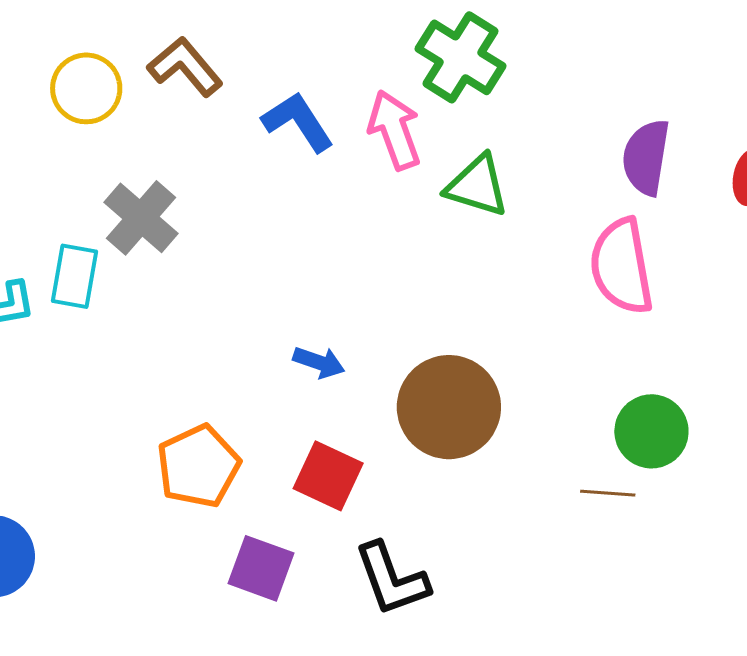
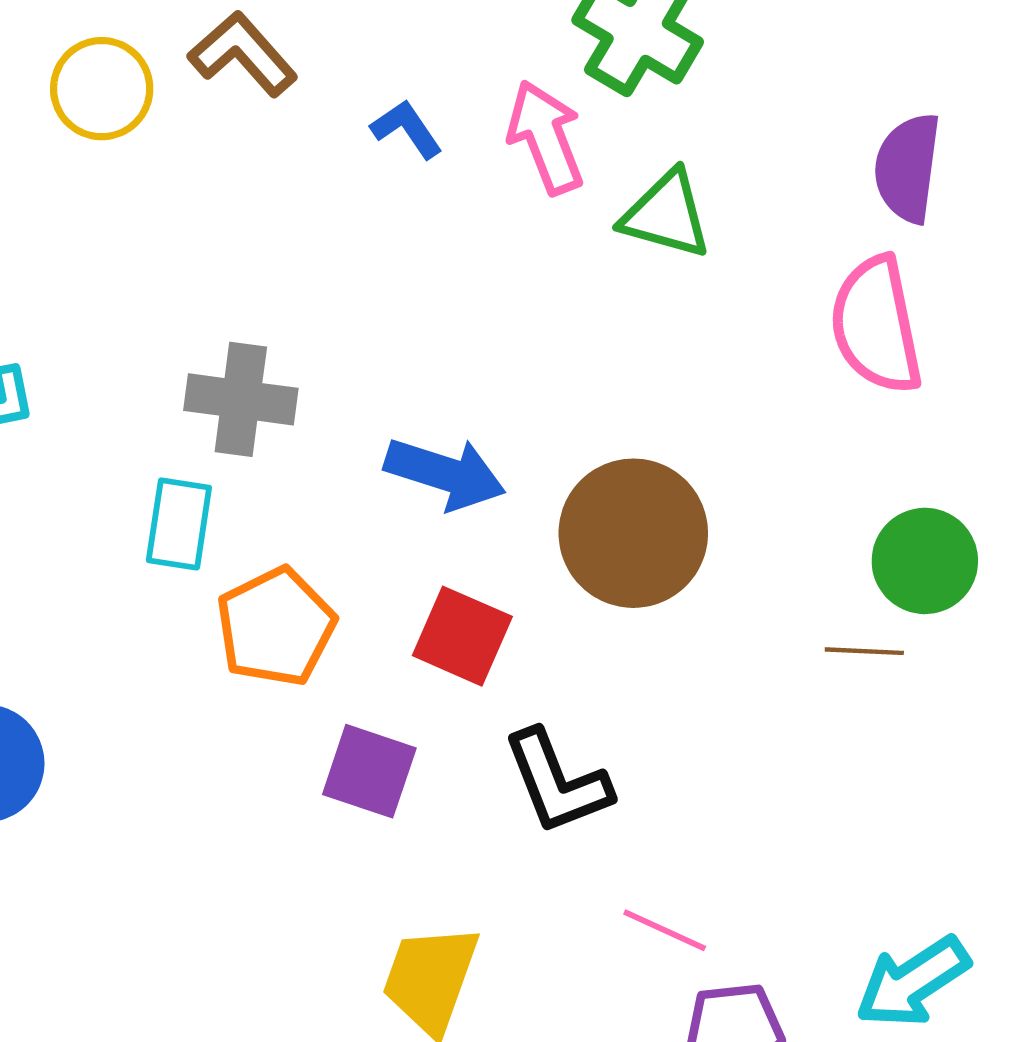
blue L-shape: (298, 122) -> (407, 129), size x0.7
gray cross: (141, 218) -> (241, 399), moved, turned -32
cyan rectangle: (75, 276) -> (179, 524), moved
blue arrow: (319, 362) -> (445, 473), size x1.6

